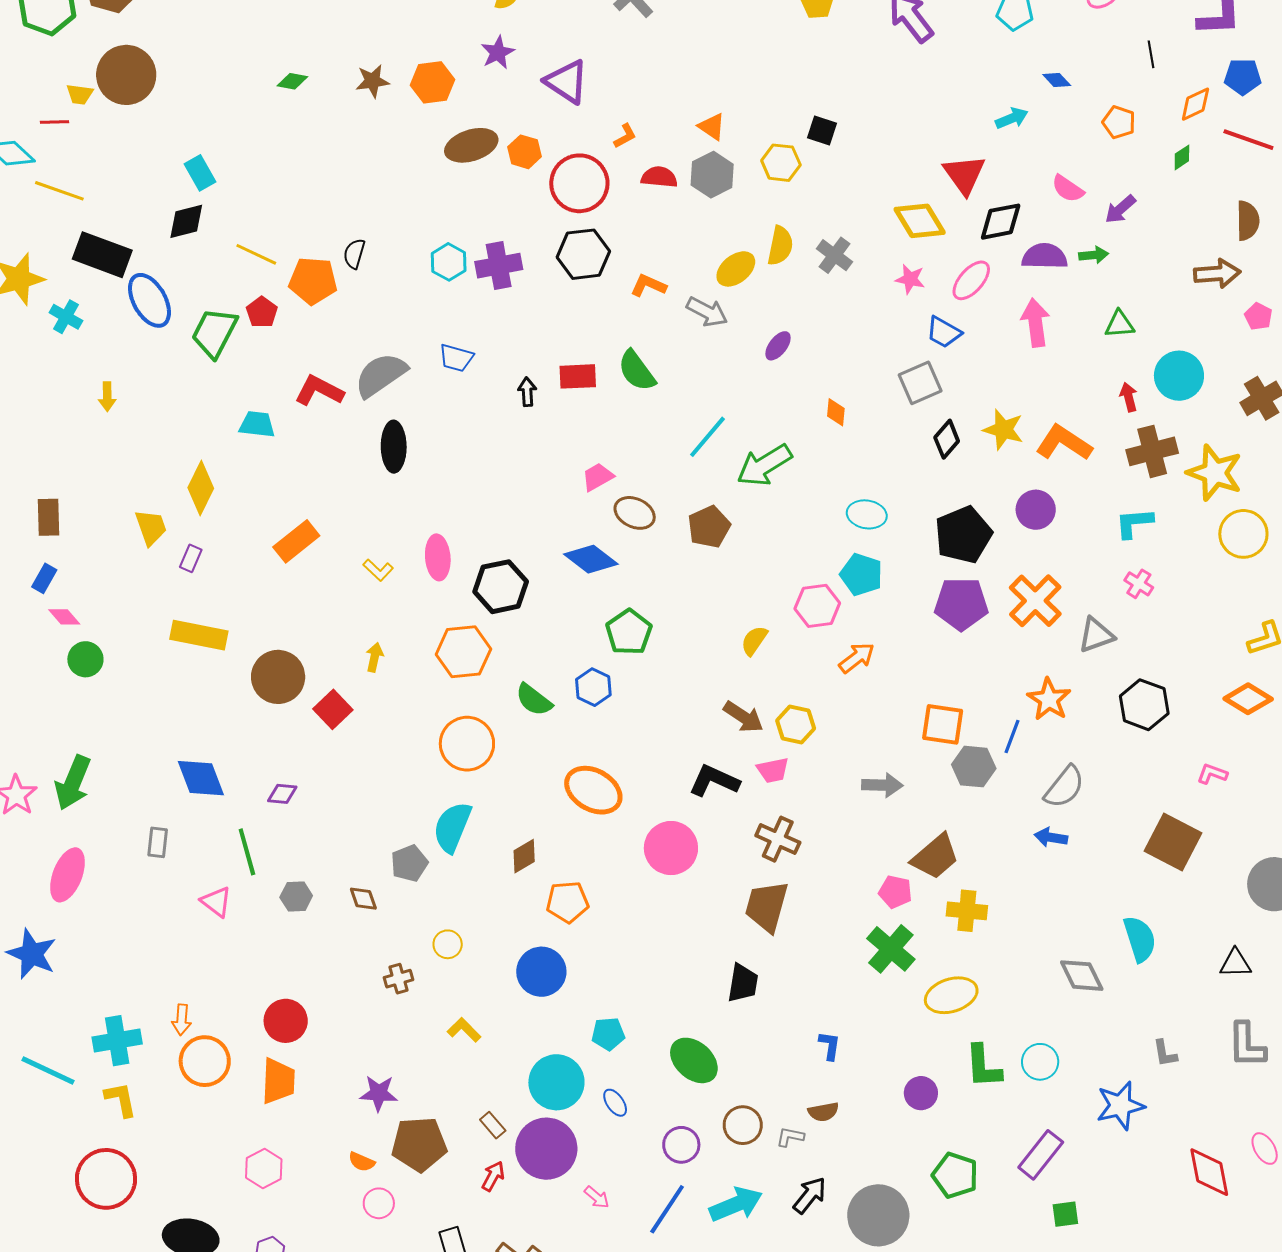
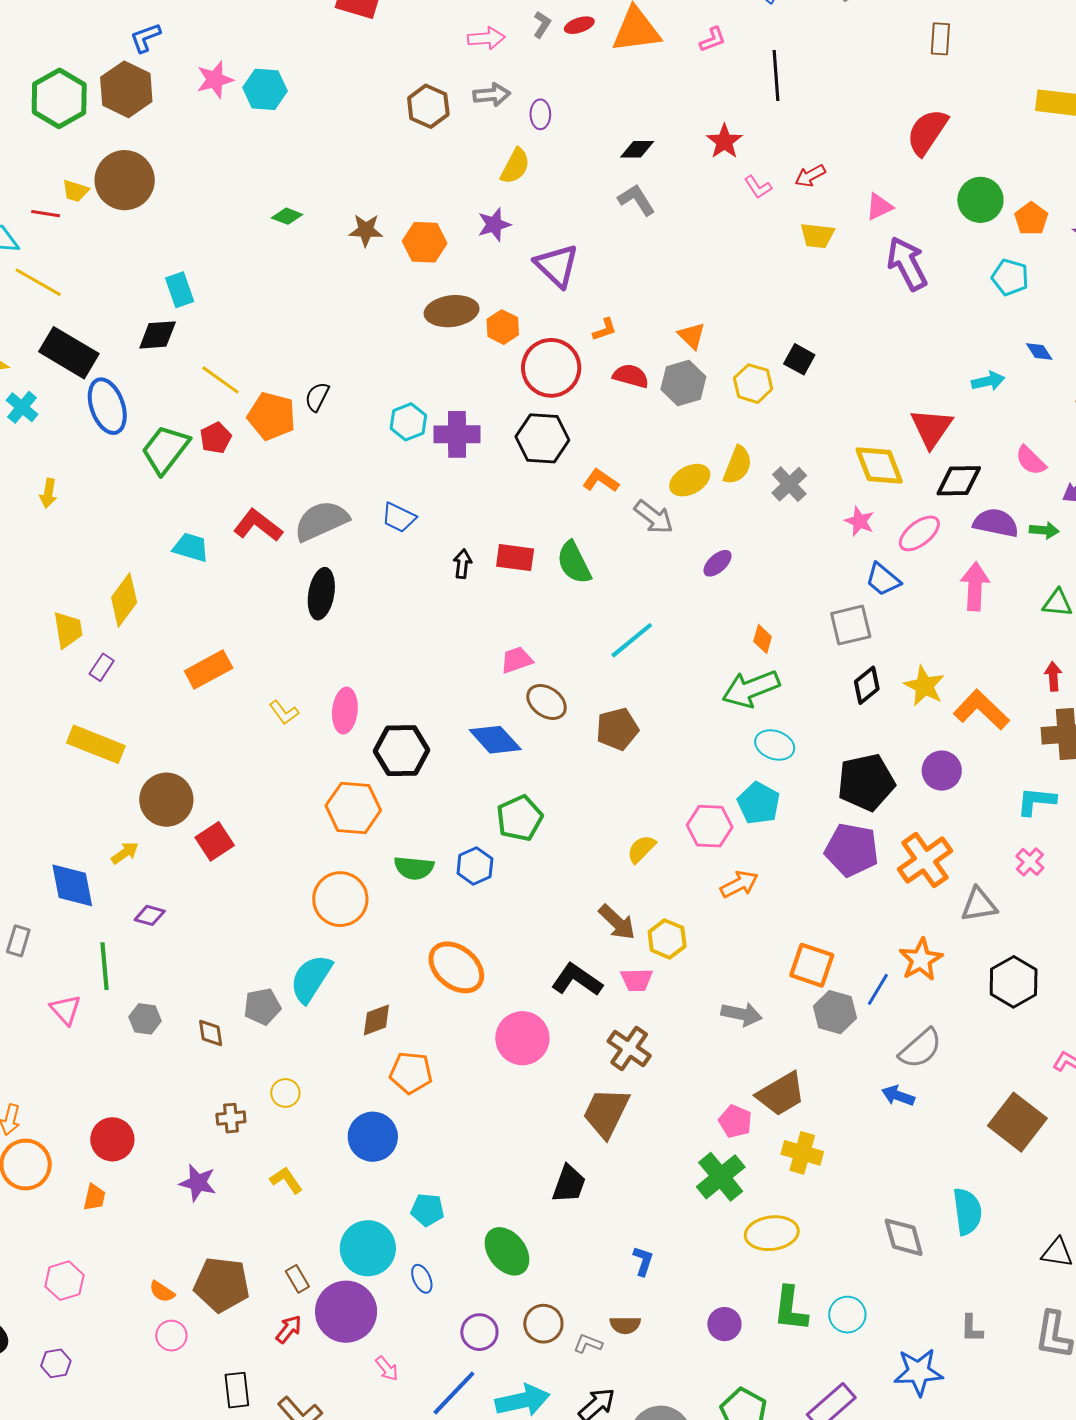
green arrow: (764, 465) -> (751, 689), moved
yellow arrow: (375, 657) -> (125, 853), moved, turned 32
green semicircle: (534, 700) -> (414, 868), turned -42
orange trapezoid: (278, 1081) -> (94, 1197), size x0.6
purple star: (379, 1093) -> (198, 1183), moved

